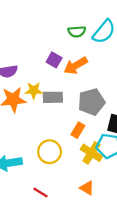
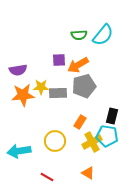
purple square: (54, 60) -> (59, 60), turned -32
gray pentagon: (91, 102) -> (84, 86), moved
yellow cross: (91, 153) -> (92, 142), turned 30

